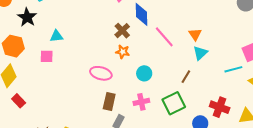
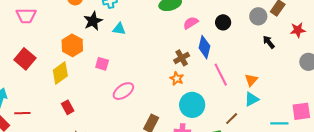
cyan triangle: (56, 36) -> (119, 29), moved
pink ellipse: (101, 73) -> (123, 91), moved, turned -65
cyan circle: (144, 73) -> (192, 105), size x1.6
red rectangle: (19, 101) -> (68, 107), moved

